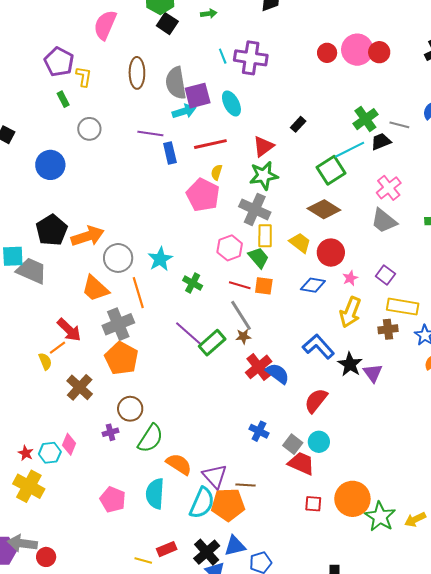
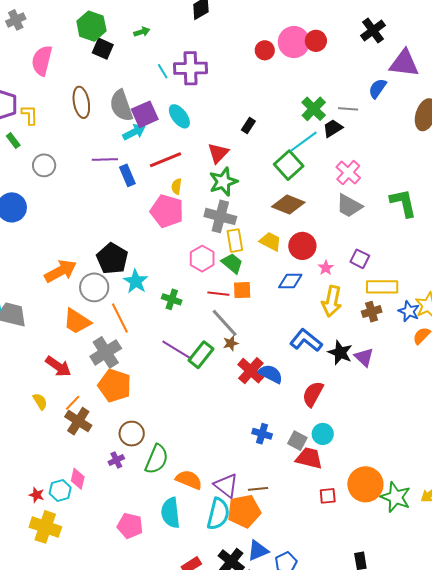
black pentagon: (52, 230) -> (112, 259), moved
orange line: (58, 348) -> (73, 403), moved

